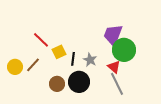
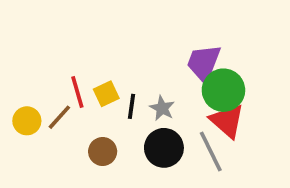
red line: (41, 40) -> (77, 92), moved, turned 30
red triangle: (114, 67) -> (227, 121), moved, size x1.5
black circle: (79, 82) -> (164, 148), moved

